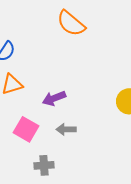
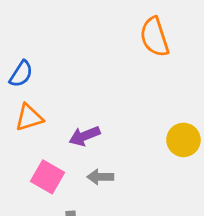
orange semicircle: (71, 23) -> (154, 37), moved, turned 32

